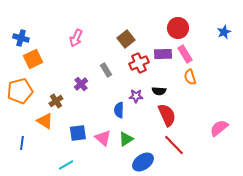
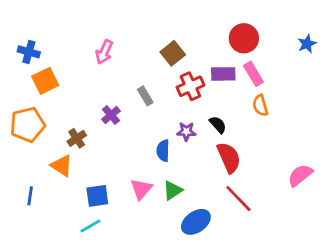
black semicircle: (159, 91) -> (218, 125), turned -136
blue square: (78, 133) -> (97, 196), moved
pink triangle: (103, 138) -> (141, 189), turned 30

